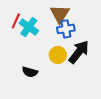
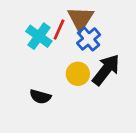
red line: (16, 21) -> (59, 30), moved
blue cross: (66, 29) -> (89, 39), turned -30

